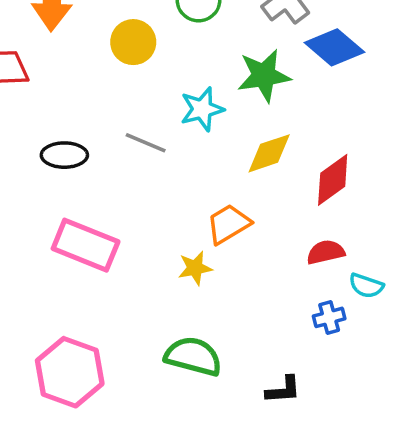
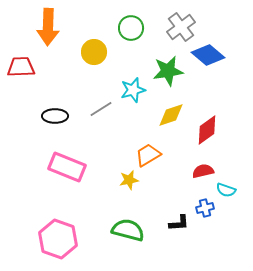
gray line: (146, 143) -> (101, 109), turned -55
black L-shape: (283, 390) -> (179, 223), moved

